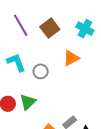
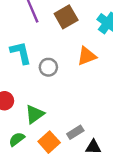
green triangle: (28, 102) -> (35, 114), moved

